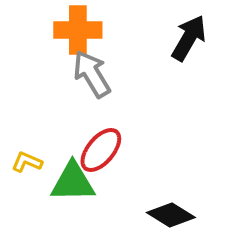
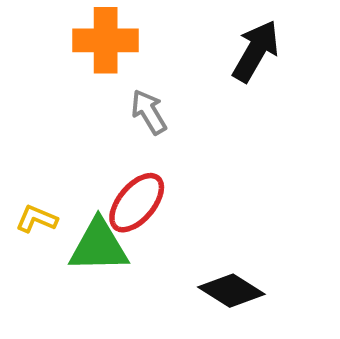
gray arrow: (92, 74) -> (149, 112), moved, size x0.7

